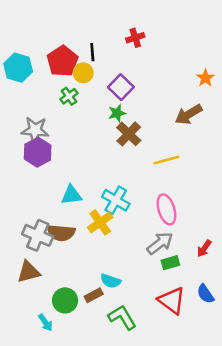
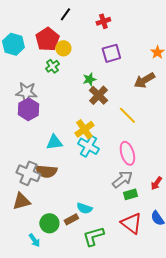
black line: (92, 52) -> (65, 14), moved, turned 40
purple square: (121, 87) -> (111, 53), moved, turned 30
yellow line: (166, 160) -> (127, 115), turned 60
yellow cross: (100, 222) -> (84, 129), moved
green L-shape: (122, 317) -> (93, 236), turned -75

